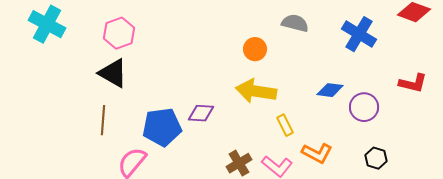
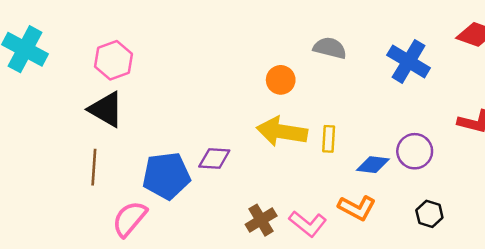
blue diamond: (330, 90) -> (373, 165), moved
yellow rectangle: (285, 125) -> (329, 139), moved, turned 30

